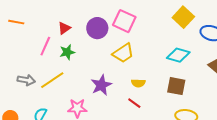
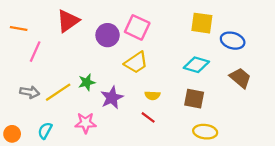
yellow square: (183, 17) -> (202, 23), turned -35
red triangle: (64, 28) -> (68, 21), moved, size x1.6
pink line: (45, 46) -> (35, 52), moved
green star: (67, 52) -> (87, 82), moved

